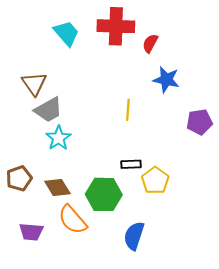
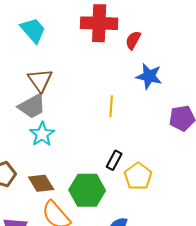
cyan trapezoid: (67, 33) -> (33, 30), moved
brown triangle: (34, 84) -> (40, 80), moved
black rectangle: (131, 164) -> (114, 160), turned -60

